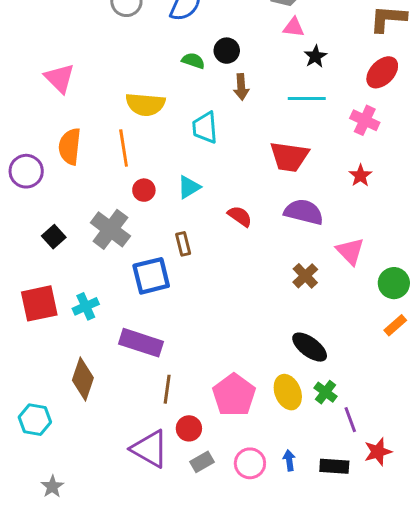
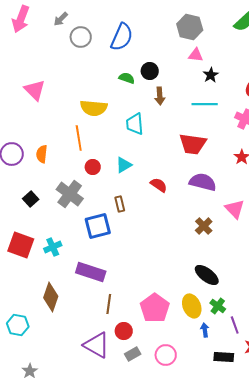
orange semicircle: (70, 146) -> (42, 154), moved, size x0.7
red square: (39, 303) -> (21, 245), turned 32
blue arrow: (289, 460) -> (205, 330), moved

